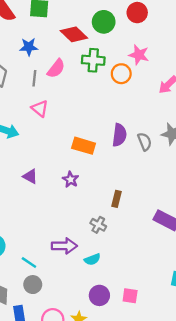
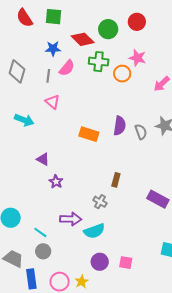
blue star: (29, 47) -> (53, 49), moved
purple star: (71, 180) -> (56, 182), moved
cyan semicircle: (92, 259) -> (94, 231), size x1.5

